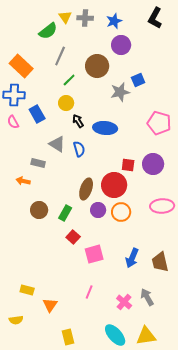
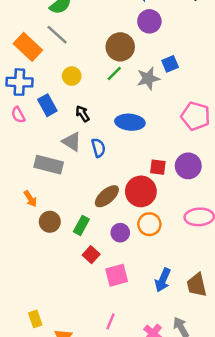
gray line: (60, 56) -> (57, 35), moved, turned -72
green line: (69, 80) -> (114, 74), moved
yellow circle: (66, 103) -> (72, 76), moved
black arrow: (78, 121) -> (83, 114), moved
gray rectangle: (38, 163) -> (49, 165), size x1.6
orange arrow: (23, 181) -> (30, 199), moved, turned -136
brown ellipse: (86, 189) -> (107, 196), turned 30
purple circle: (98, 210) -> (120, 233), moved
yellow rectangle: (27, 290) -> (35, 319), turned 56

